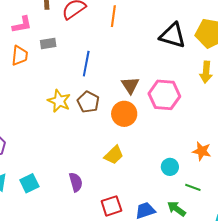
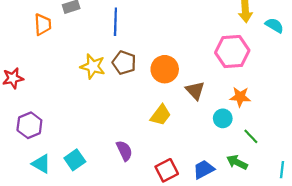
brown triangle: (130, 85) -> (195, 90), moved
pink hexagon: (164, 95) -> (232, 52), moved
orange star: (202, 151) -> (240, 97), moved
green line: (193, 187) -> (251, 136), turned 35

